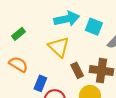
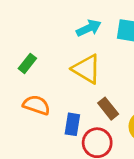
cyan arrow: (67, 19) -> (89, 28), size x0.7
brown rectangle: (77, 70) -> (108, 109), moved

